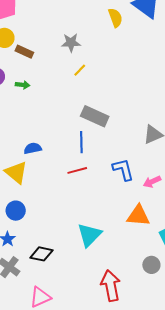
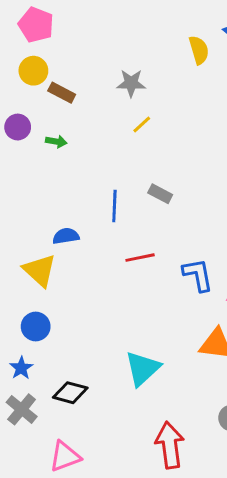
gray rectangle: (95, 116) -> (160, 194), size x0.6
blue line: (81, 142) -> (114, 206), moved
red line: (77, 170) -> (140, 258), moved

